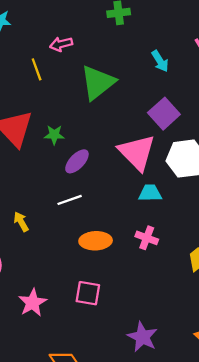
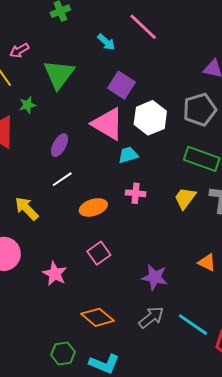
green star: (54, 135) -> (27, 105), moved
yellow arrow: (21, 222) -> (27, 208), size x1.5
pink square: (88, 293) -> (99, 253), turned -30

